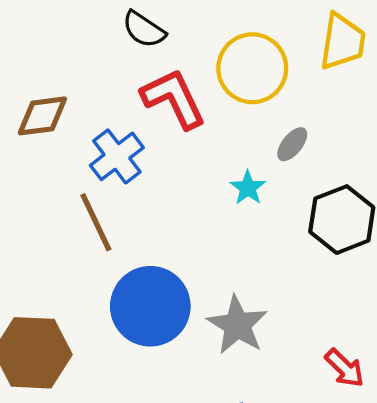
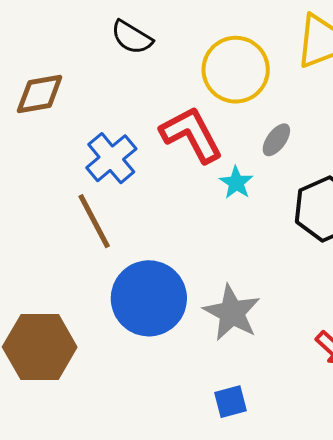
red L-shape: (174, 99) -> (191, 135), moved
brown diamond: (42, 116) -> (40, 94), moved

